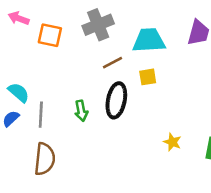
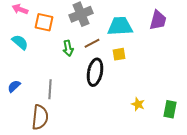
cyan semicircle: (19, 93) -> (20, 42), moved
green arrow: (81, 111) -> (68, 48), moved
gray line: (41, 115) -> (50, 89), moved

